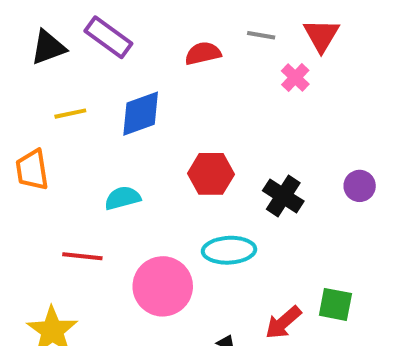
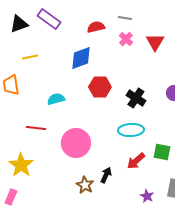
red triangle: (321, 35) -> (155, 42), moved
pink cross: (295, 77) -> (126, 39), moved
blue diamond: (141, 114) -> (81, 58), moved
cyan ellipse: (229, 250) -> (131, 130), moved

